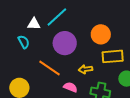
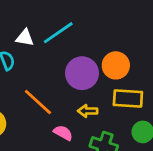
purple circle: (65, 43) -> (82, 73), moved

